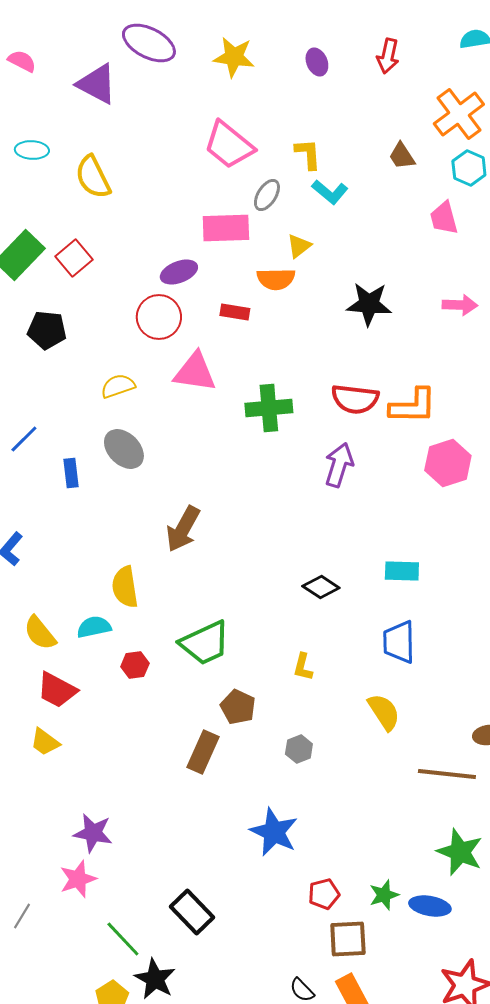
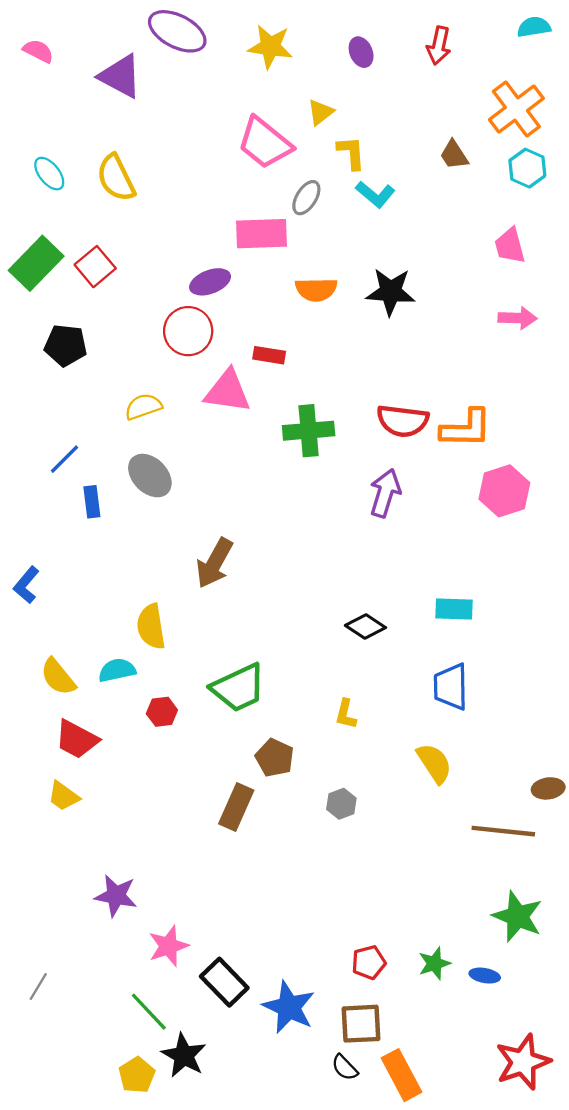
cyan ellipse: (32, 150) -> (49, 174), moved, turned 48
pink trapezoid: (444, 218) -> (510, 246), moved
yellow triangle: (299, 246) -> (321, 112), moved
black star: (369, 304) -> (391, 292), moved
red rectangle: (235, 312) -> (269, 355), moved
blue line: (24, 439) -> (65, 459), moved
blue star: (274, 832) -> (289, 1007), moved
pink star: (78, 879) -> (168, 946), moved
blue ellipse: (430, 906) -> (485, 976), size x0.7
brown square: (348, 939) -> (361, 1024), moved

